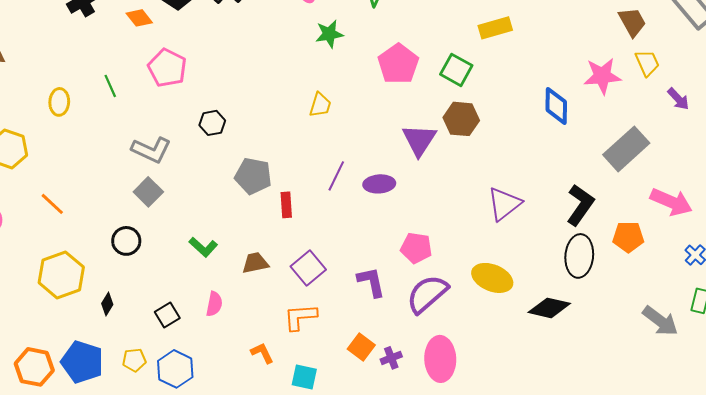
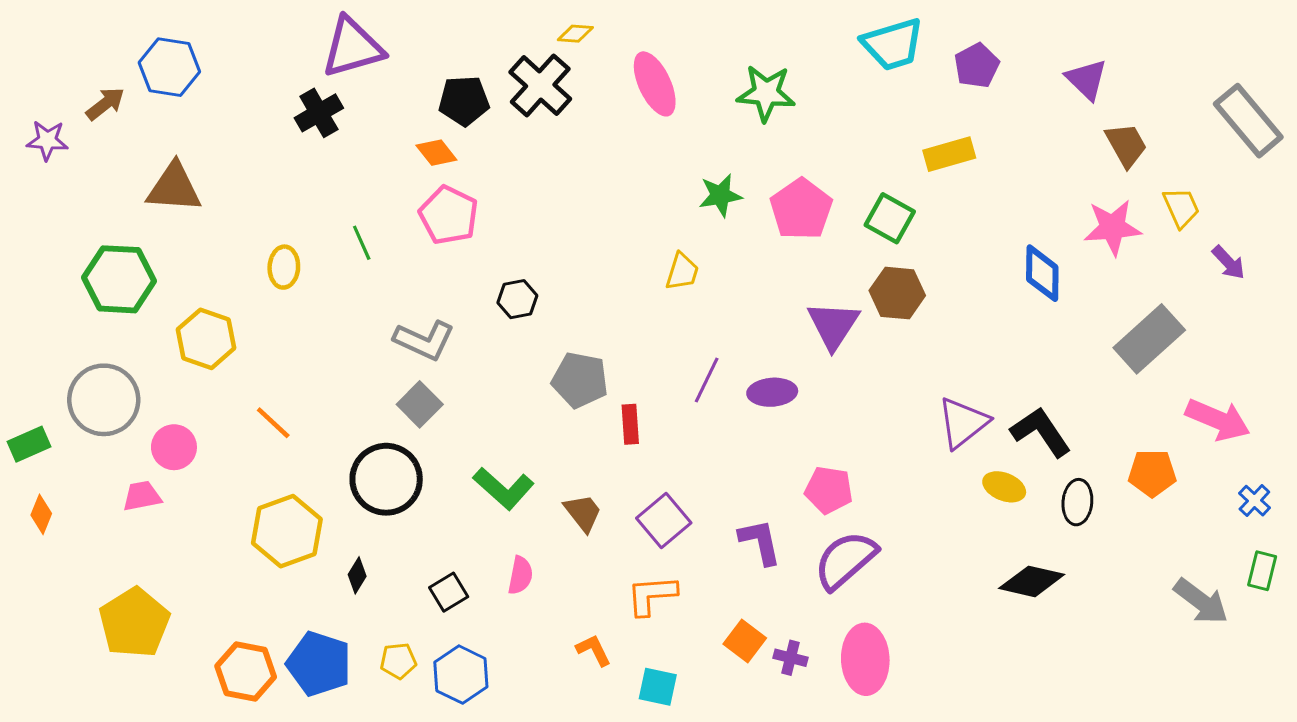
orange diamond: (139, 18) -> (436, 153), moved
brown trapezoid: (632, 22) -> (1126, 145), moved
green star: (329, 34) -> (720, 195), moved
black L-shape: (580, 205) -> (1041, 432), moved, turned -69
black circle: (126, 241) -> (386, 479), size x1.6
green L-shape: (203, 247) -> (504, 488), size x1.4
black ellipse: (579, 256) -> (1077, 502), size x0.7
brown trapezoid: (255, 263) -> (583, 513), turned 64
yellow ellipse: (492, 278) -> (1004, 487), moved, size x0.7
purple cross: (391, 358) -> (791, 658), turned 35

